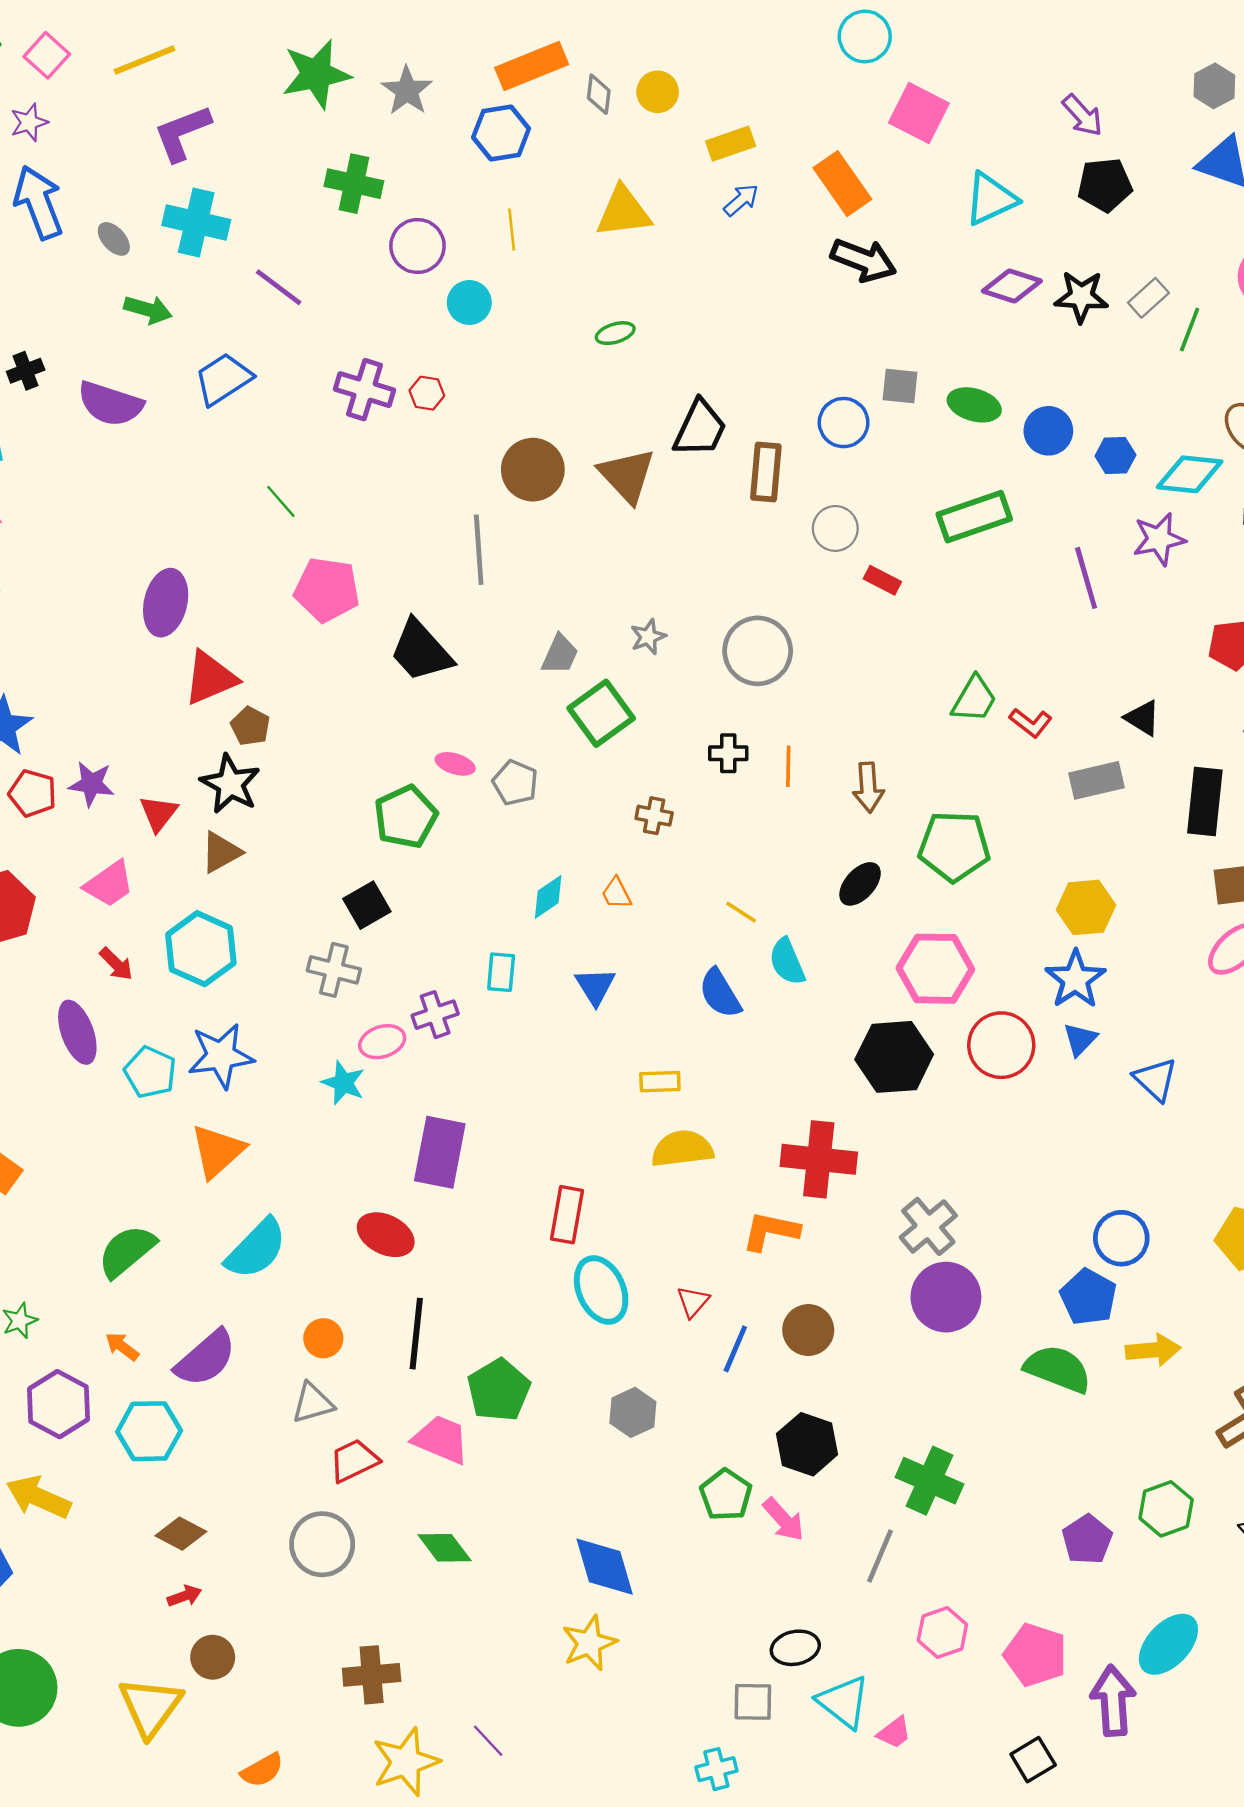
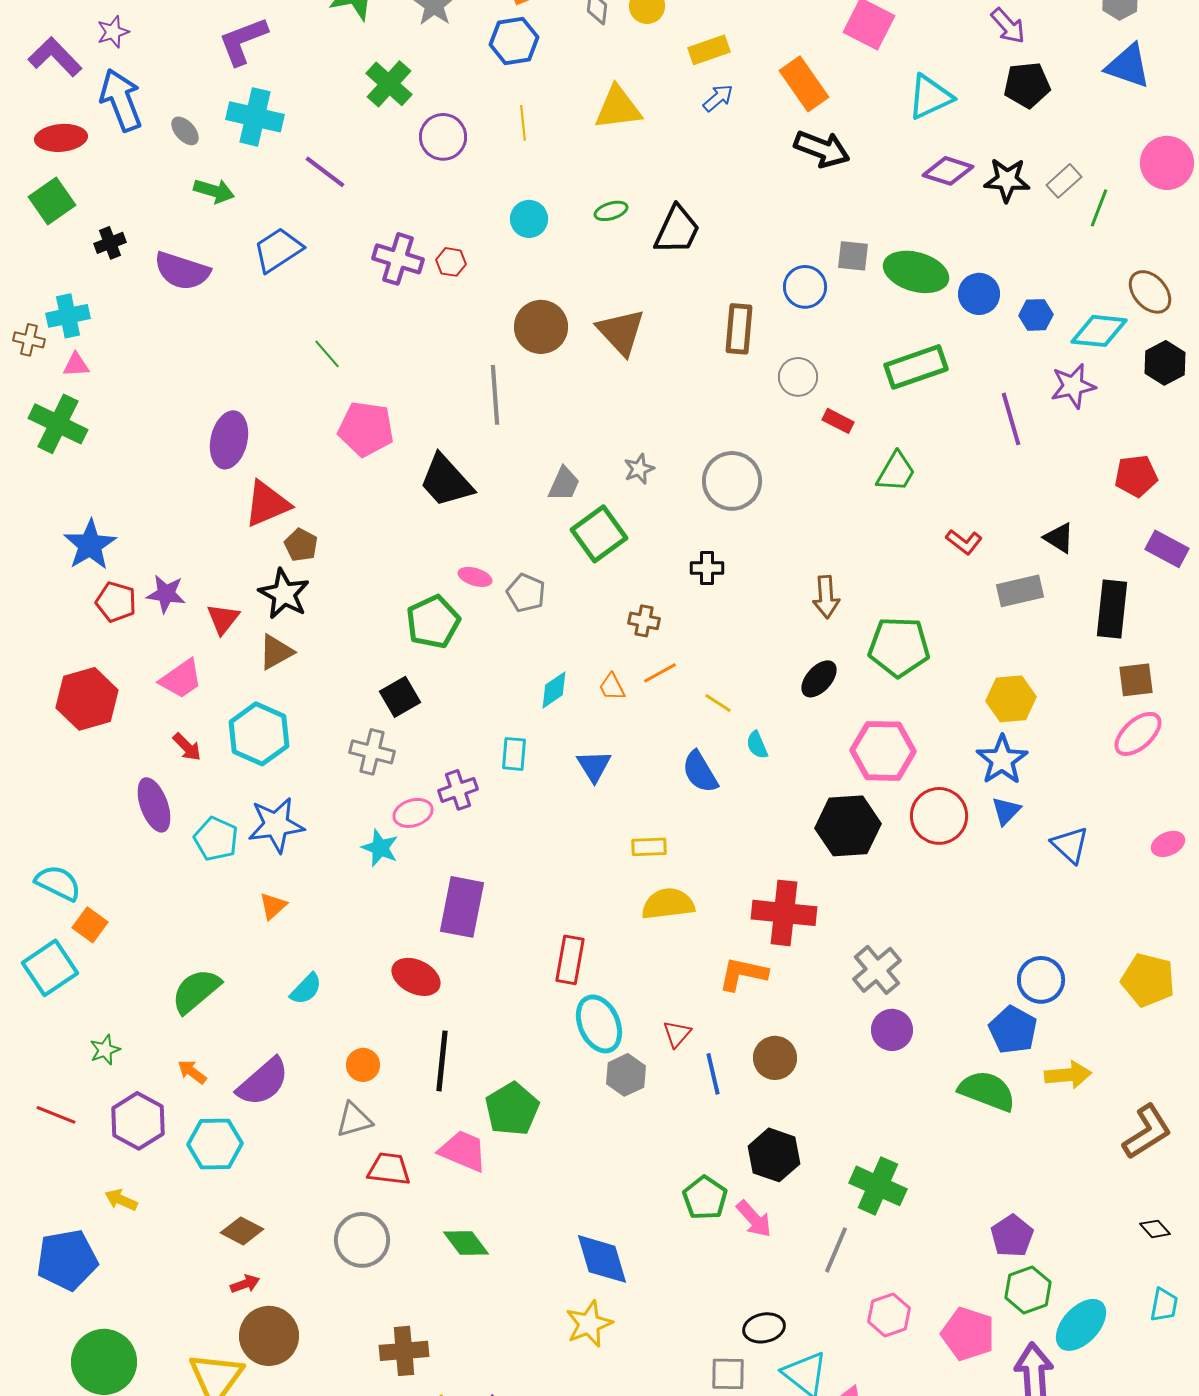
green cross: (354, 184) -> (389, 84), turned 30
cyan circle: (469, 302) -> (529, 219), moved
green ellipse: (974, 405) -> (916, 272), size x1.4
black trapezoid: (700, 428) -> (677, 230), moved
green trapezoid: (974, 699) -> (896, 472), moved
orange line: (788, 766) -> (660, 673), moved, turned 60
cyan semicircle: (787, 962) -> (757, 745), size x0.7
orange triangle: (217, 1151) -> (273, 906), size x0.6
cyan semicircle: (256, 1249) -> (306, 989), size x0.6
purple circle: (946, 1297) -> (892, 1030), size x0.7
blue line: (735, 1349) -> (713, 1074), turned -36
gray hexagon: (633, 1412) -> (626, 1075), moved
red trapezoid: (354, 1461) -> (389, 1169), turned 33
yellow arrow: (38, 1497) -> (121, 1200), size x0.6
green hexagon: (1166, 1509) -> (1028, 1290), moved
brown circle: (213, 1657) -> (269, 1336), size x1.6

